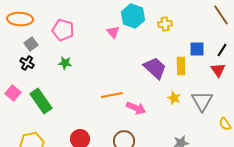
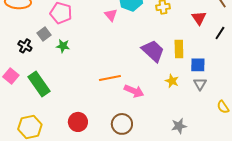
gray square: (31, 44) -> (44, 34), moved
blue square: (197, 49) -> (198, 65), moved
red triangle: (218, 70) -> (199, 18), moved
gray triangle: (202, 101) -> (200, 84), size x0.6

